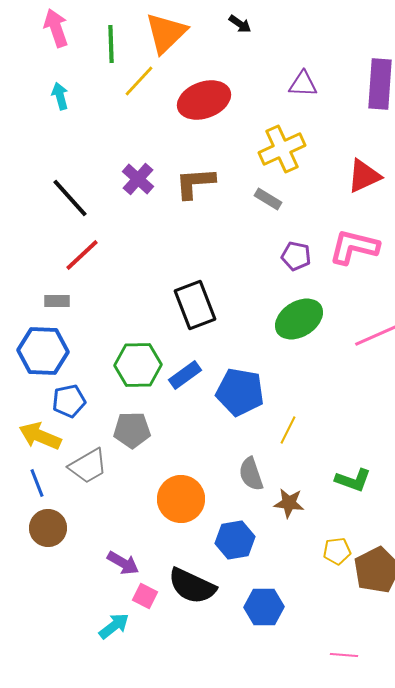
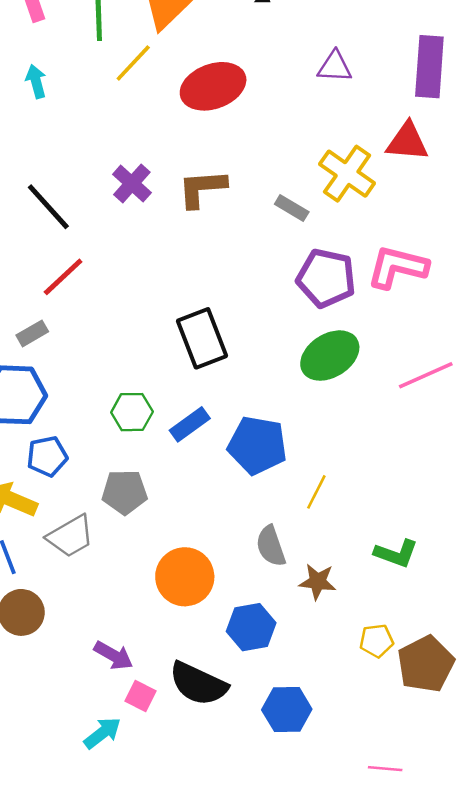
yellow cross: (282, 149) -> (347, 174), moved, turned -30
red triangle: (364, 176) -> (407, 142), moved, turned 30
purple pentagon: (296, 256) -> (326, 278), size x1.6
gray rectangle: (57, 301) -> (32, 333), turned -30
green hexagon: (138, 365) -> (132, 412), size x0.7

